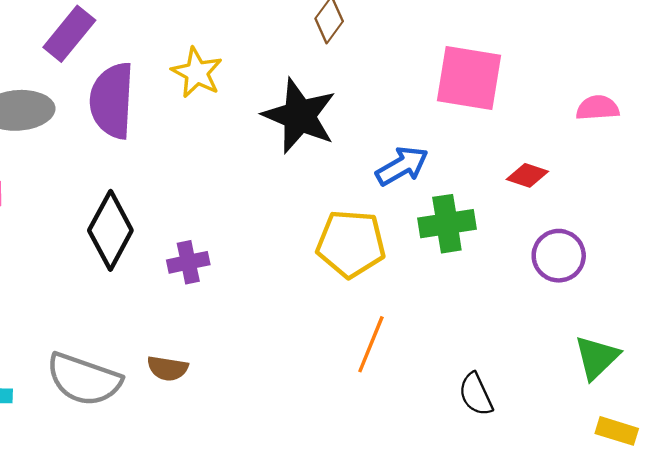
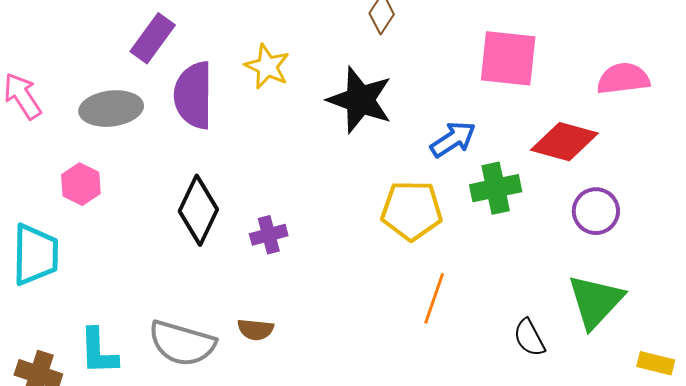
pink semicircle: (598, 108) -> (623, 79), size x1.4
red diamond: (527, 175) -> (564, 142), size x1.8
green triangle: (597, 357) -> (595, 301), moved, size x1.4

